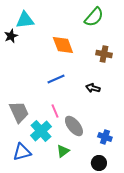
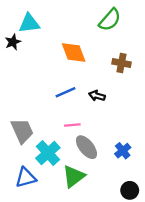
black arrow: (93, 88) -> (97, 96), moved
pink line: (55, 111) -> (72, 125), moved, turned -72
blue cross: (105, 137) -> (123, 151), moved, turned 32
green triangle: (63, 151) -> (74, 176), size x1.5
black circle: (99, 163) -> (130, 190), moved

